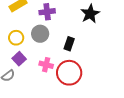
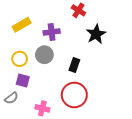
purple square: (19, 59) -> (23, 81), turned -32
pink cross: (46, 65) -> (42, 108), moved

